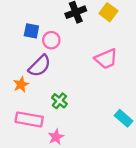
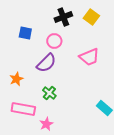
pink circle: (51, 40) -> (54, 41), moved
purple semicircle: (40, 66) -> (46, 63), moved

